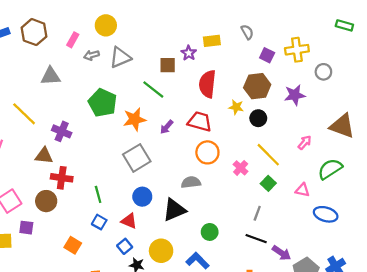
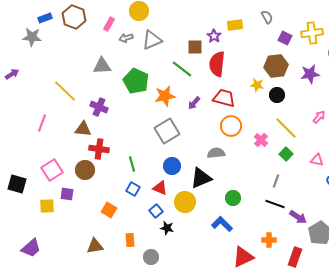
gray triangle: (51, 76) -> (102, 66), moved
red semicircle: (207, 84) -> (217, 64), moved
yellow circle: (161, 251) -> (185, 202), moved

